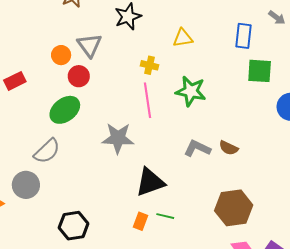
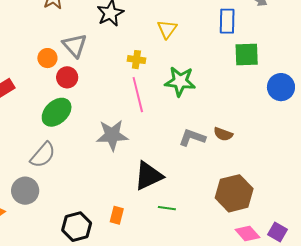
yellow triangle: (183, 38) -> (167, 29), turned -40
orange rectangle: (140, 221) -> (117, 215), moved

